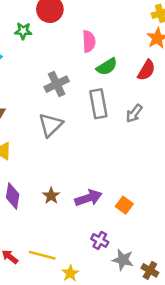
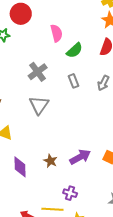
gray rectangle: (98, 104) -> (74, 81), size x0.6
purple cross: (100, 240) -> (70, 193), moved

